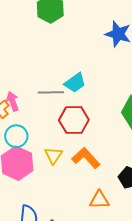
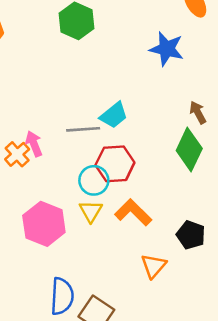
cyan circle: (16, 136) -> (94, 180), moved
orange triangle: (99, 200) -> (154, 266), turned -45

